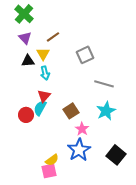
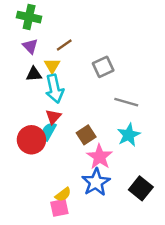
green cross: (24, 14) -> (29, 17), turned -30
cyan arrow: (45, 73) -> (55, 89), size x1.6
red circle: (26, 115) -> (31, 140), size x1.5
pink star: (82, 129) -> (100, 157), size x1.5

